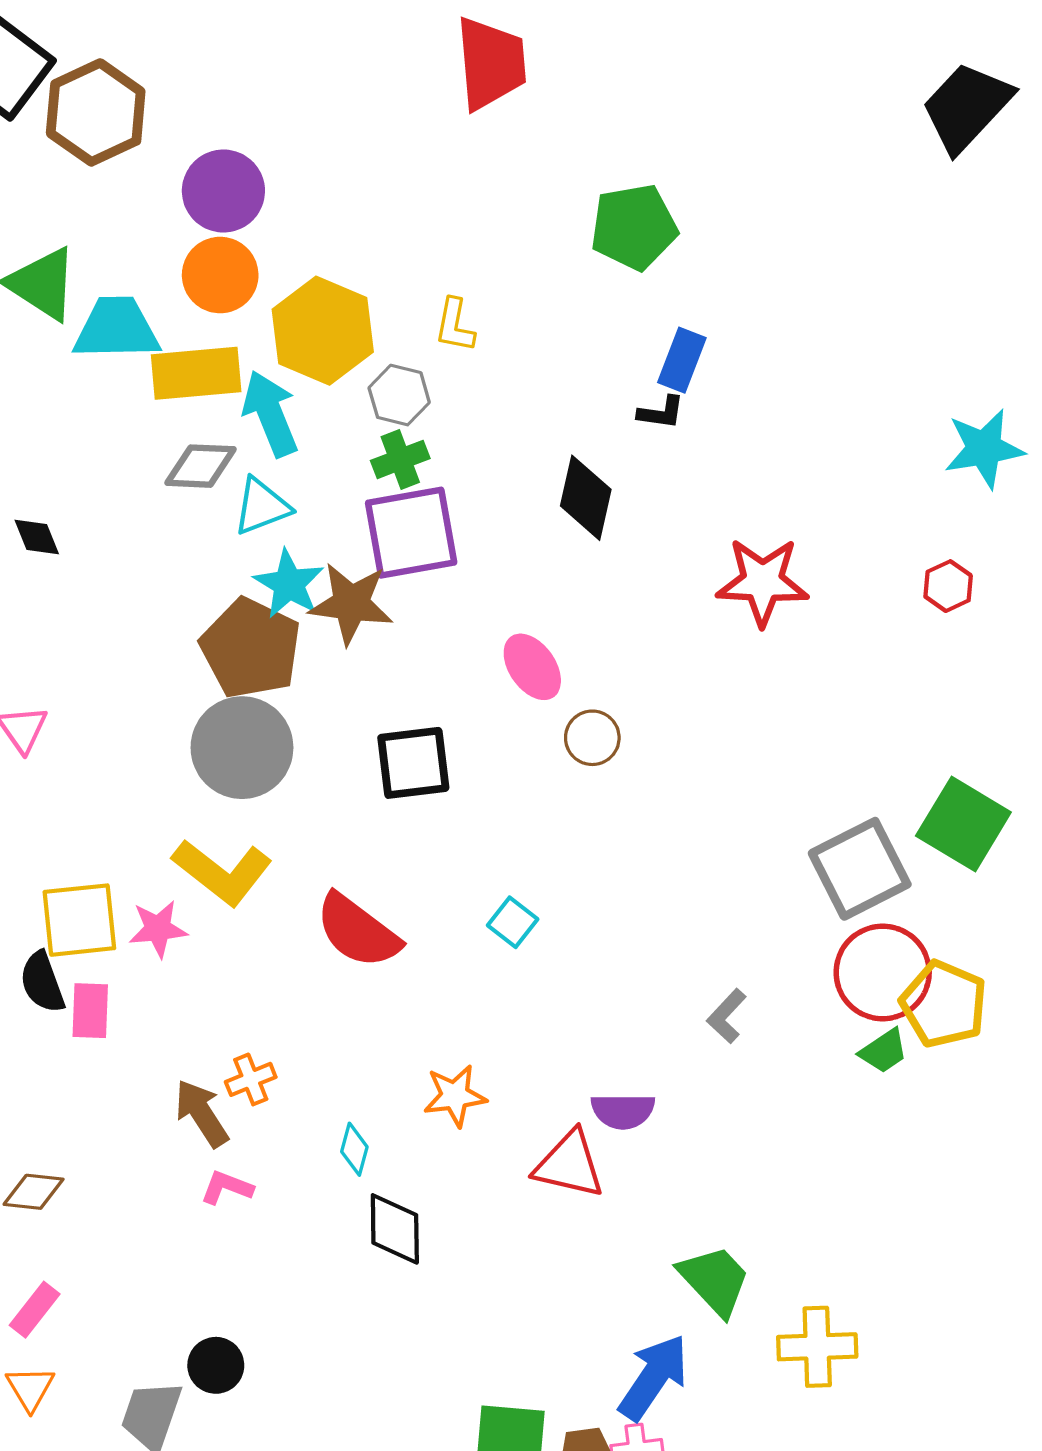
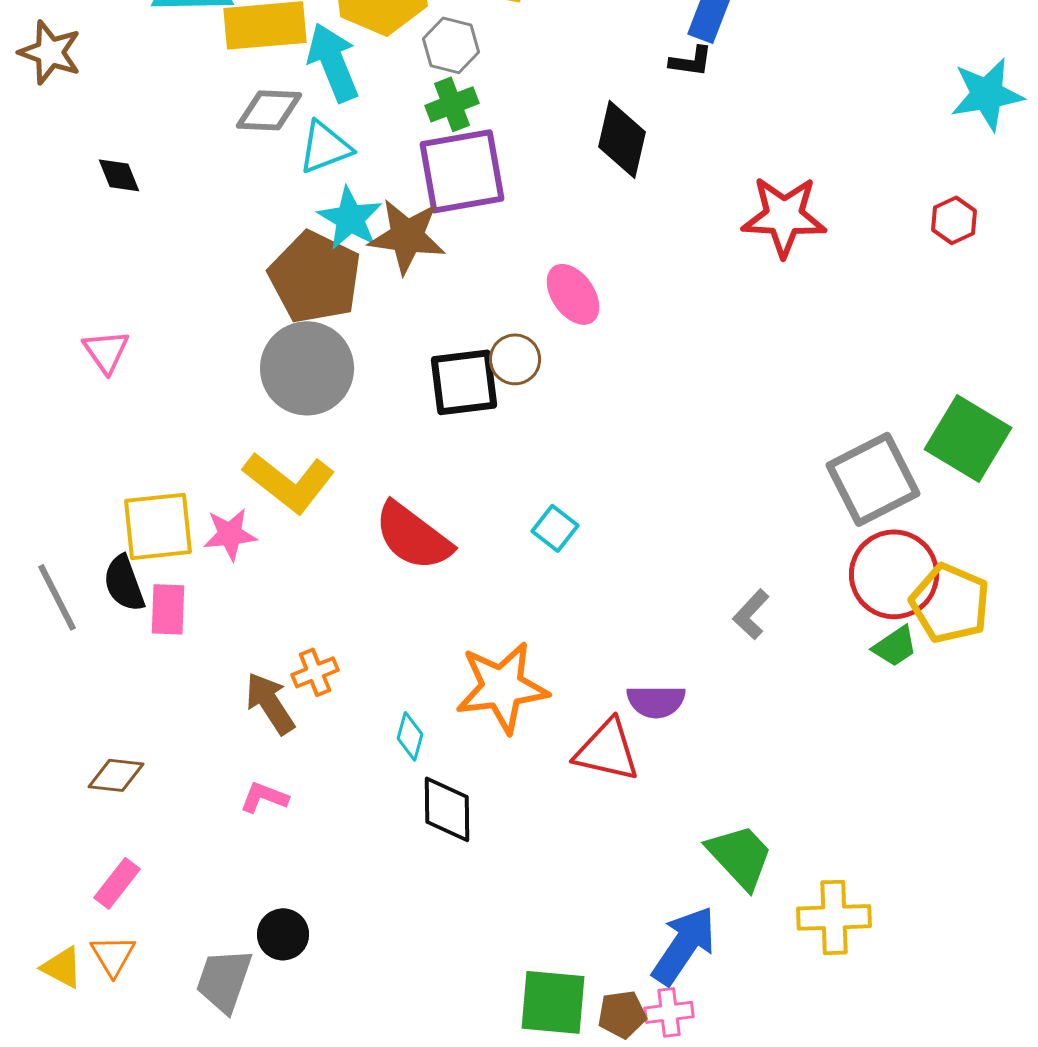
brown circle: (592, 738) -> (515, 359), moved
orange star: (455, 1096) -> (502, 687), size x1.6
pink L-shape: (227, 1187) -> (264, 797), moved

